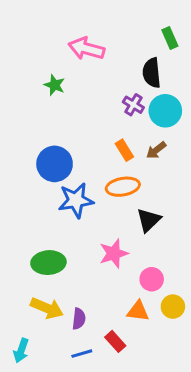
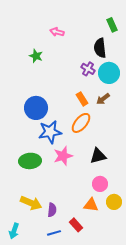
pink arrow: (86, 49) -> (57, 32), size x0.6
orange ellipse: (123, 187) -> (81, 123), turned -40
black triangle: (149, 220) -> (98, 156), moved, turned 30
pink star: (114, 253) -> (63, 156), moved
green ellipse: (48, 263) -> (30, 161), moved

